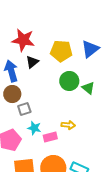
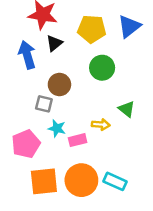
green triangle: (88, 88) -> (127, 109), moved
brown circle: (12, 94) -> (59, 85), moved
gray square: (24, 109) -> (44, 104), turned 32

